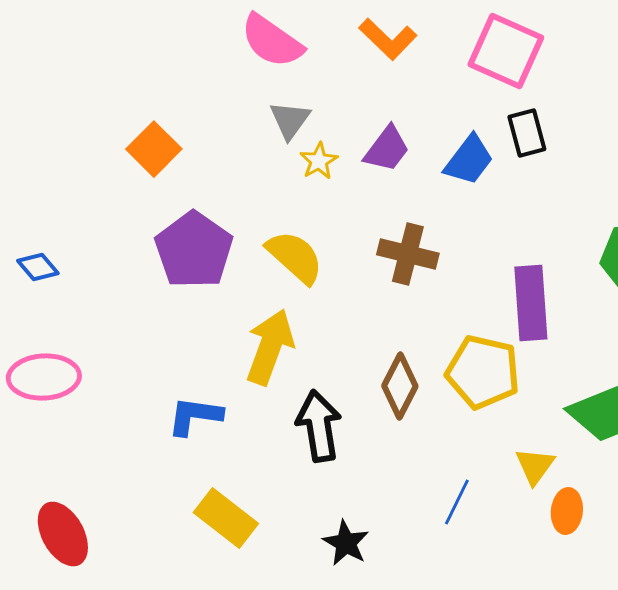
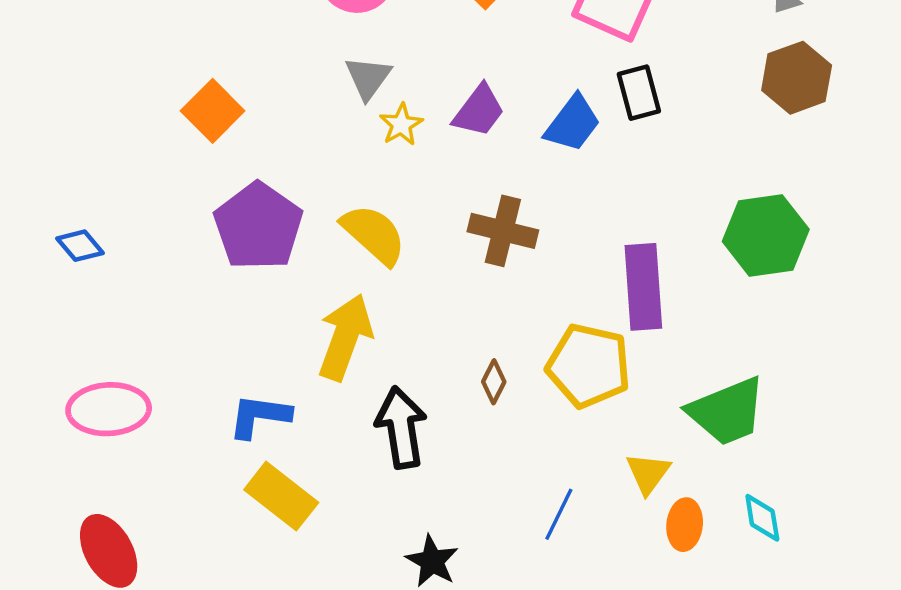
pink ellipse: (44, 377) -> (109, 409), moved
brown diamond: (400, 386) -> (494, 382), size x0.6
yellow rectangle: (226, 518) -> (281, 496), moved

